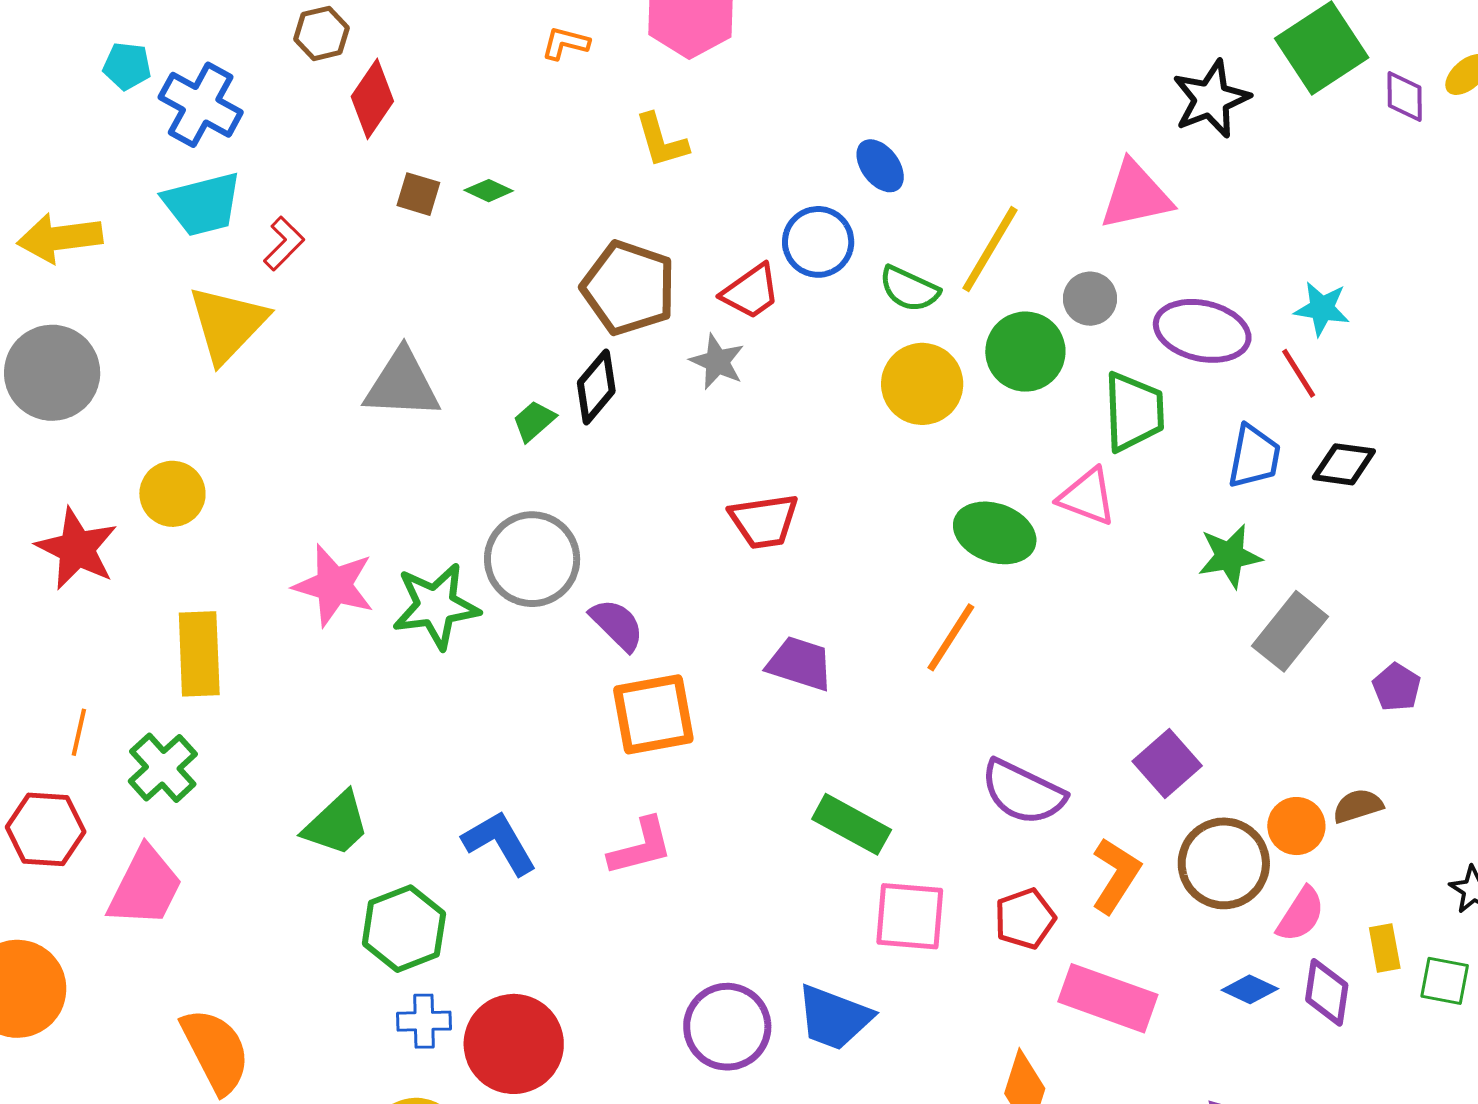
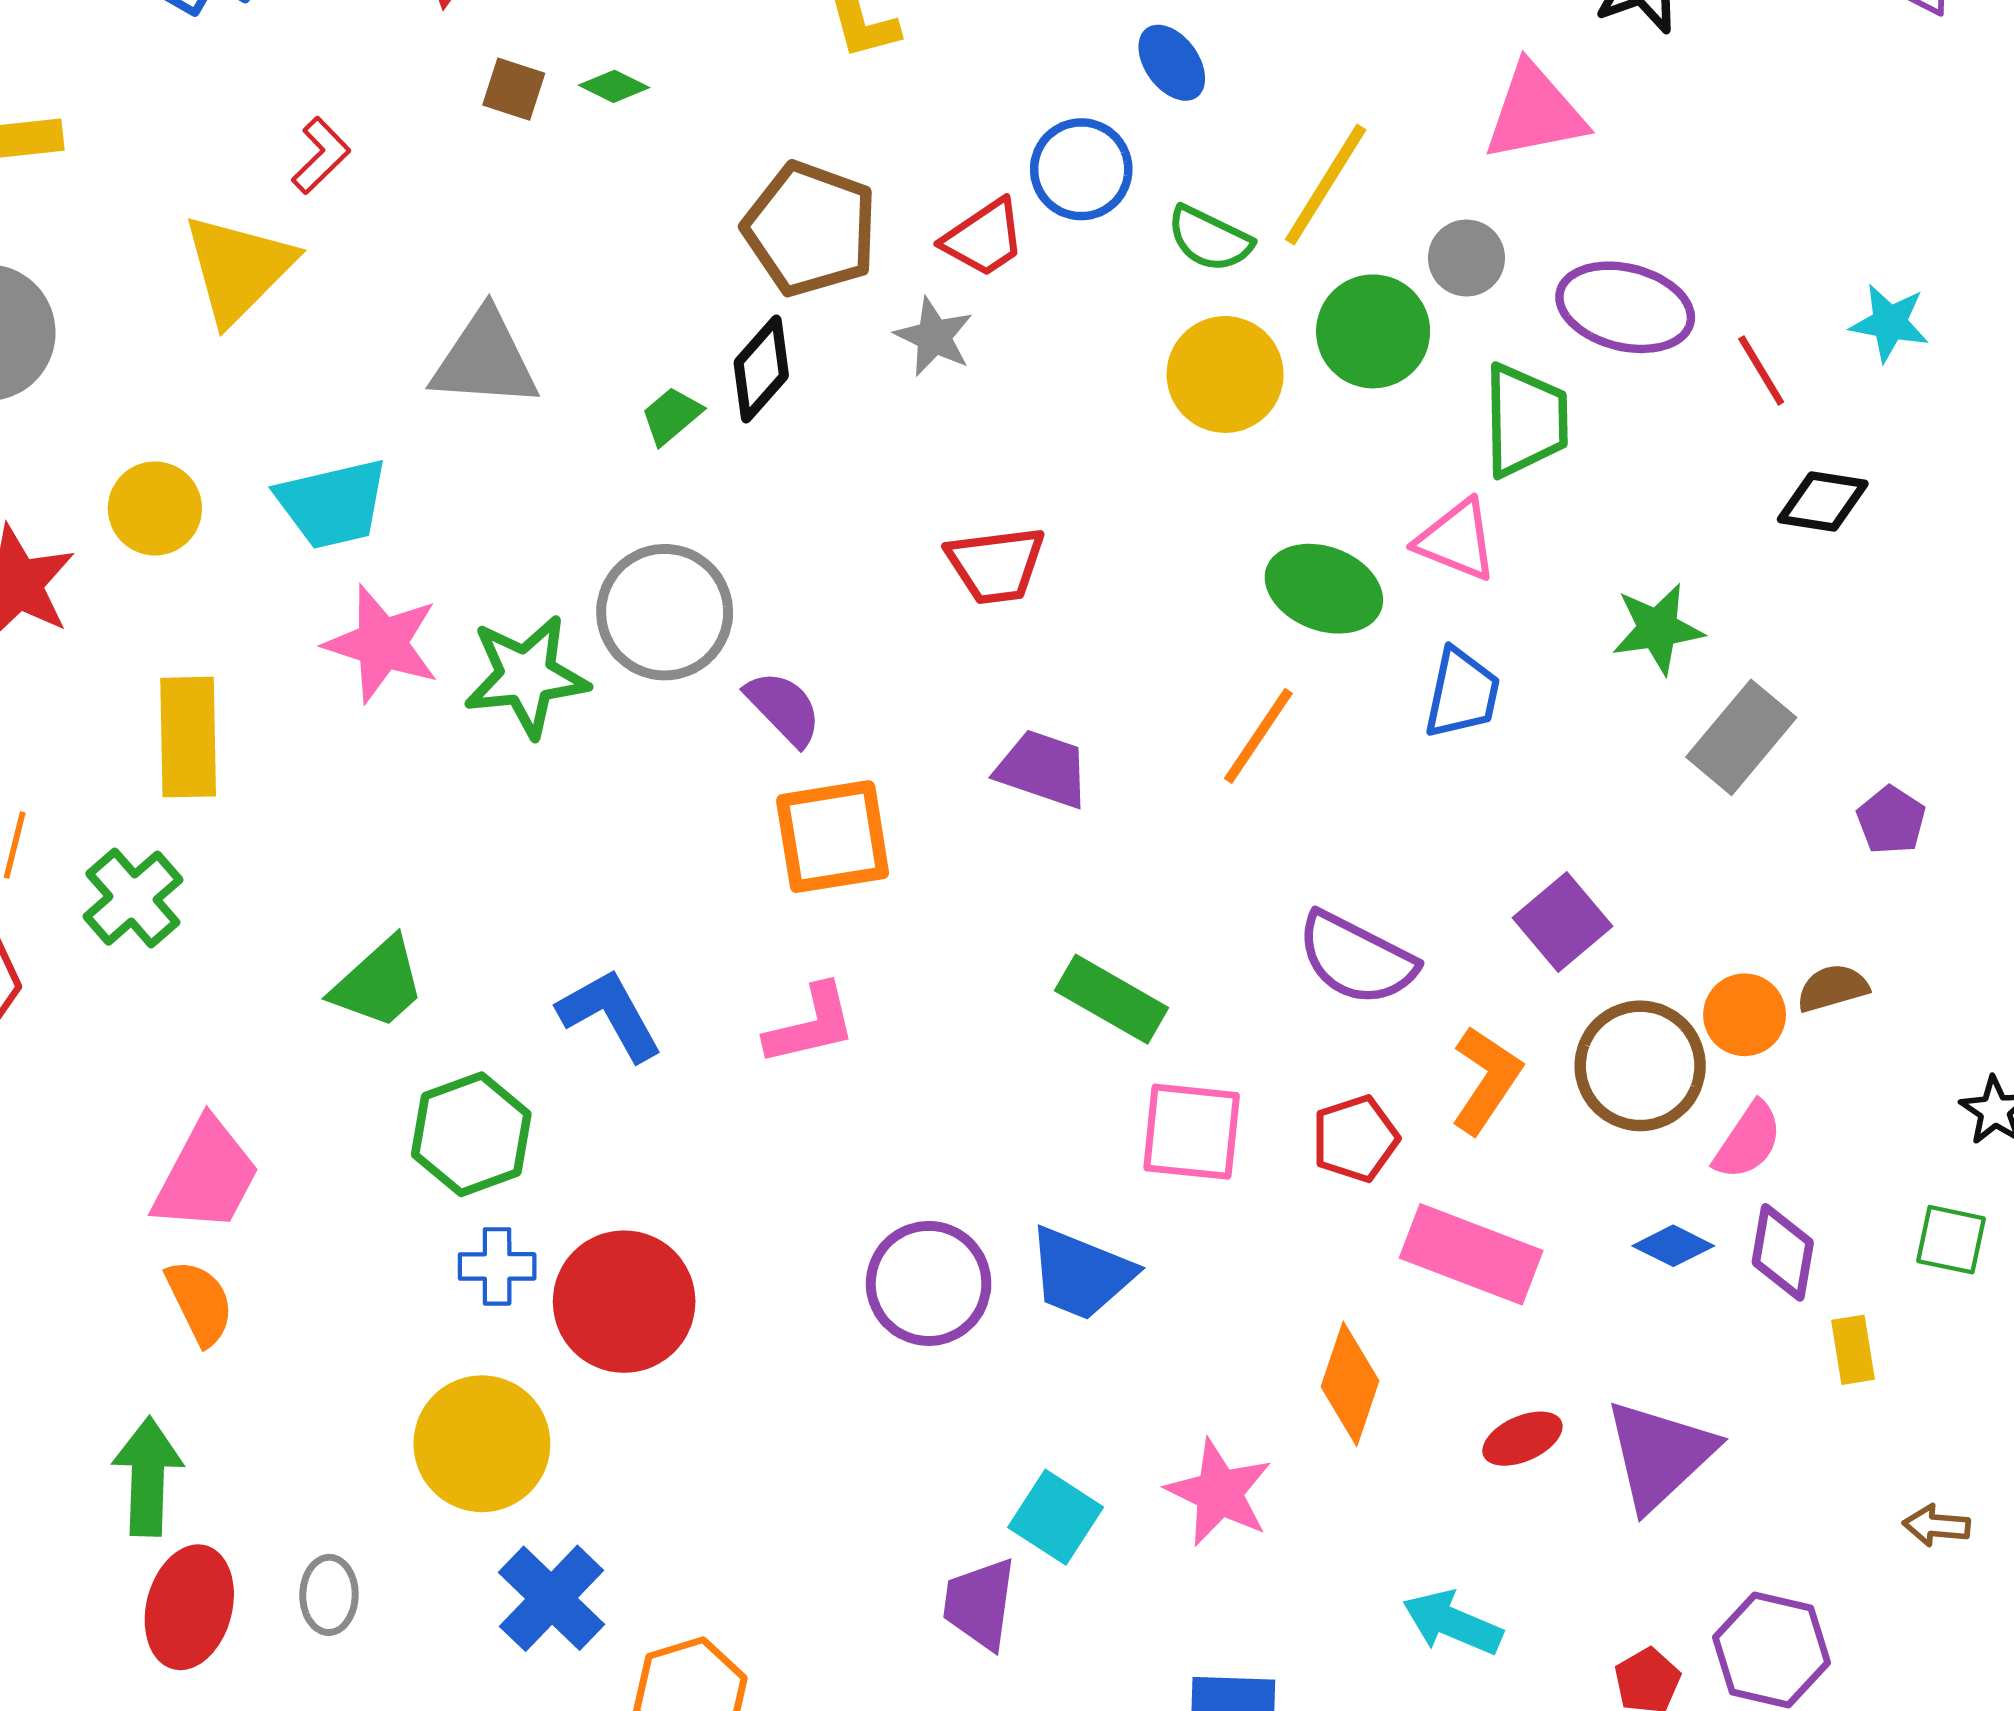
cyan trapezoid: (202, 204) -> (332, 504), moved
cyan star: (1322, 309) -> (1890, 323), moved
blue trapezoid: (1254, 457) -> (1462, 693), moved
pink trapezoid: (145, 887) -> (206, 1176), moved
yellow rectangle: (1385, 948) -> (1853, 1350), moved
orange semicircle: (216, 1051) -> (200, 1302), size x0.7

